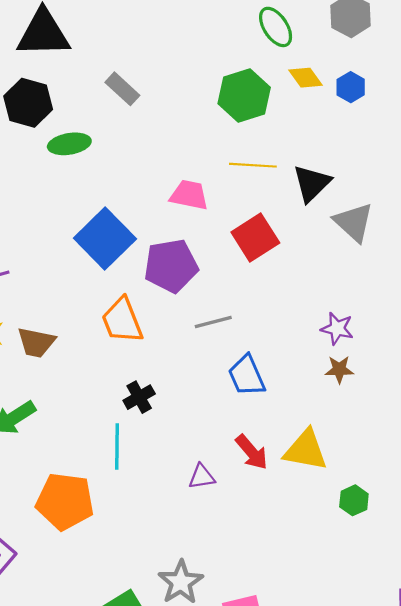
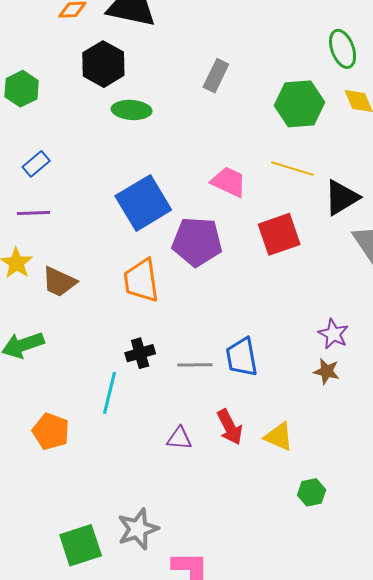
gray rectangle: (122, 89) -> (216, 76), moved, turned 60
gray line: (213, 322) -> (195, 365), moved
yellow triangle: (306, 450) -> (279, 437), size x0.7
orange pentagon: (65, 501) -> (51, 431), size x0.7

